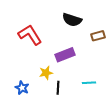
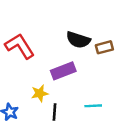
black semicircle: (72, 20) -> (78, 40), moved

